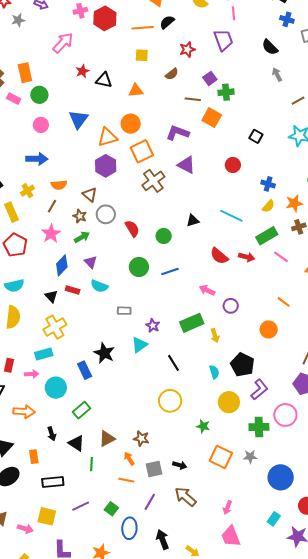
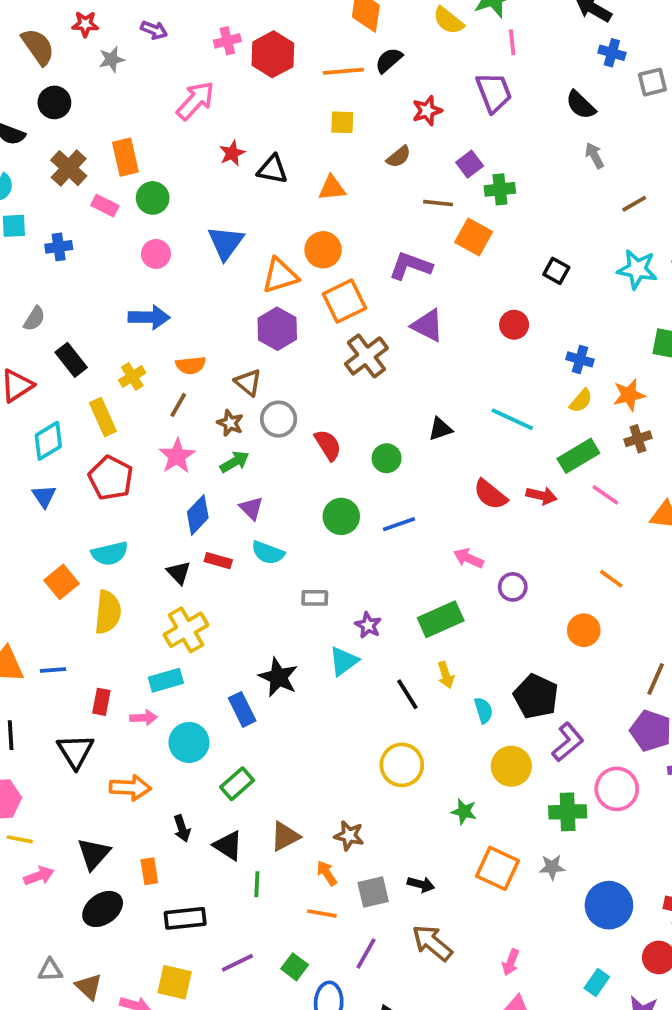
yellow arrow: (215, 336) -> (446, 675), moved

